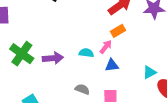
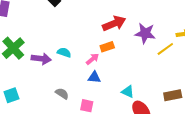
cyan semicircle: (86, 53) -> (64, 52), moved
cyan triangle: (149, 72) -> (128, 92), turned 40

